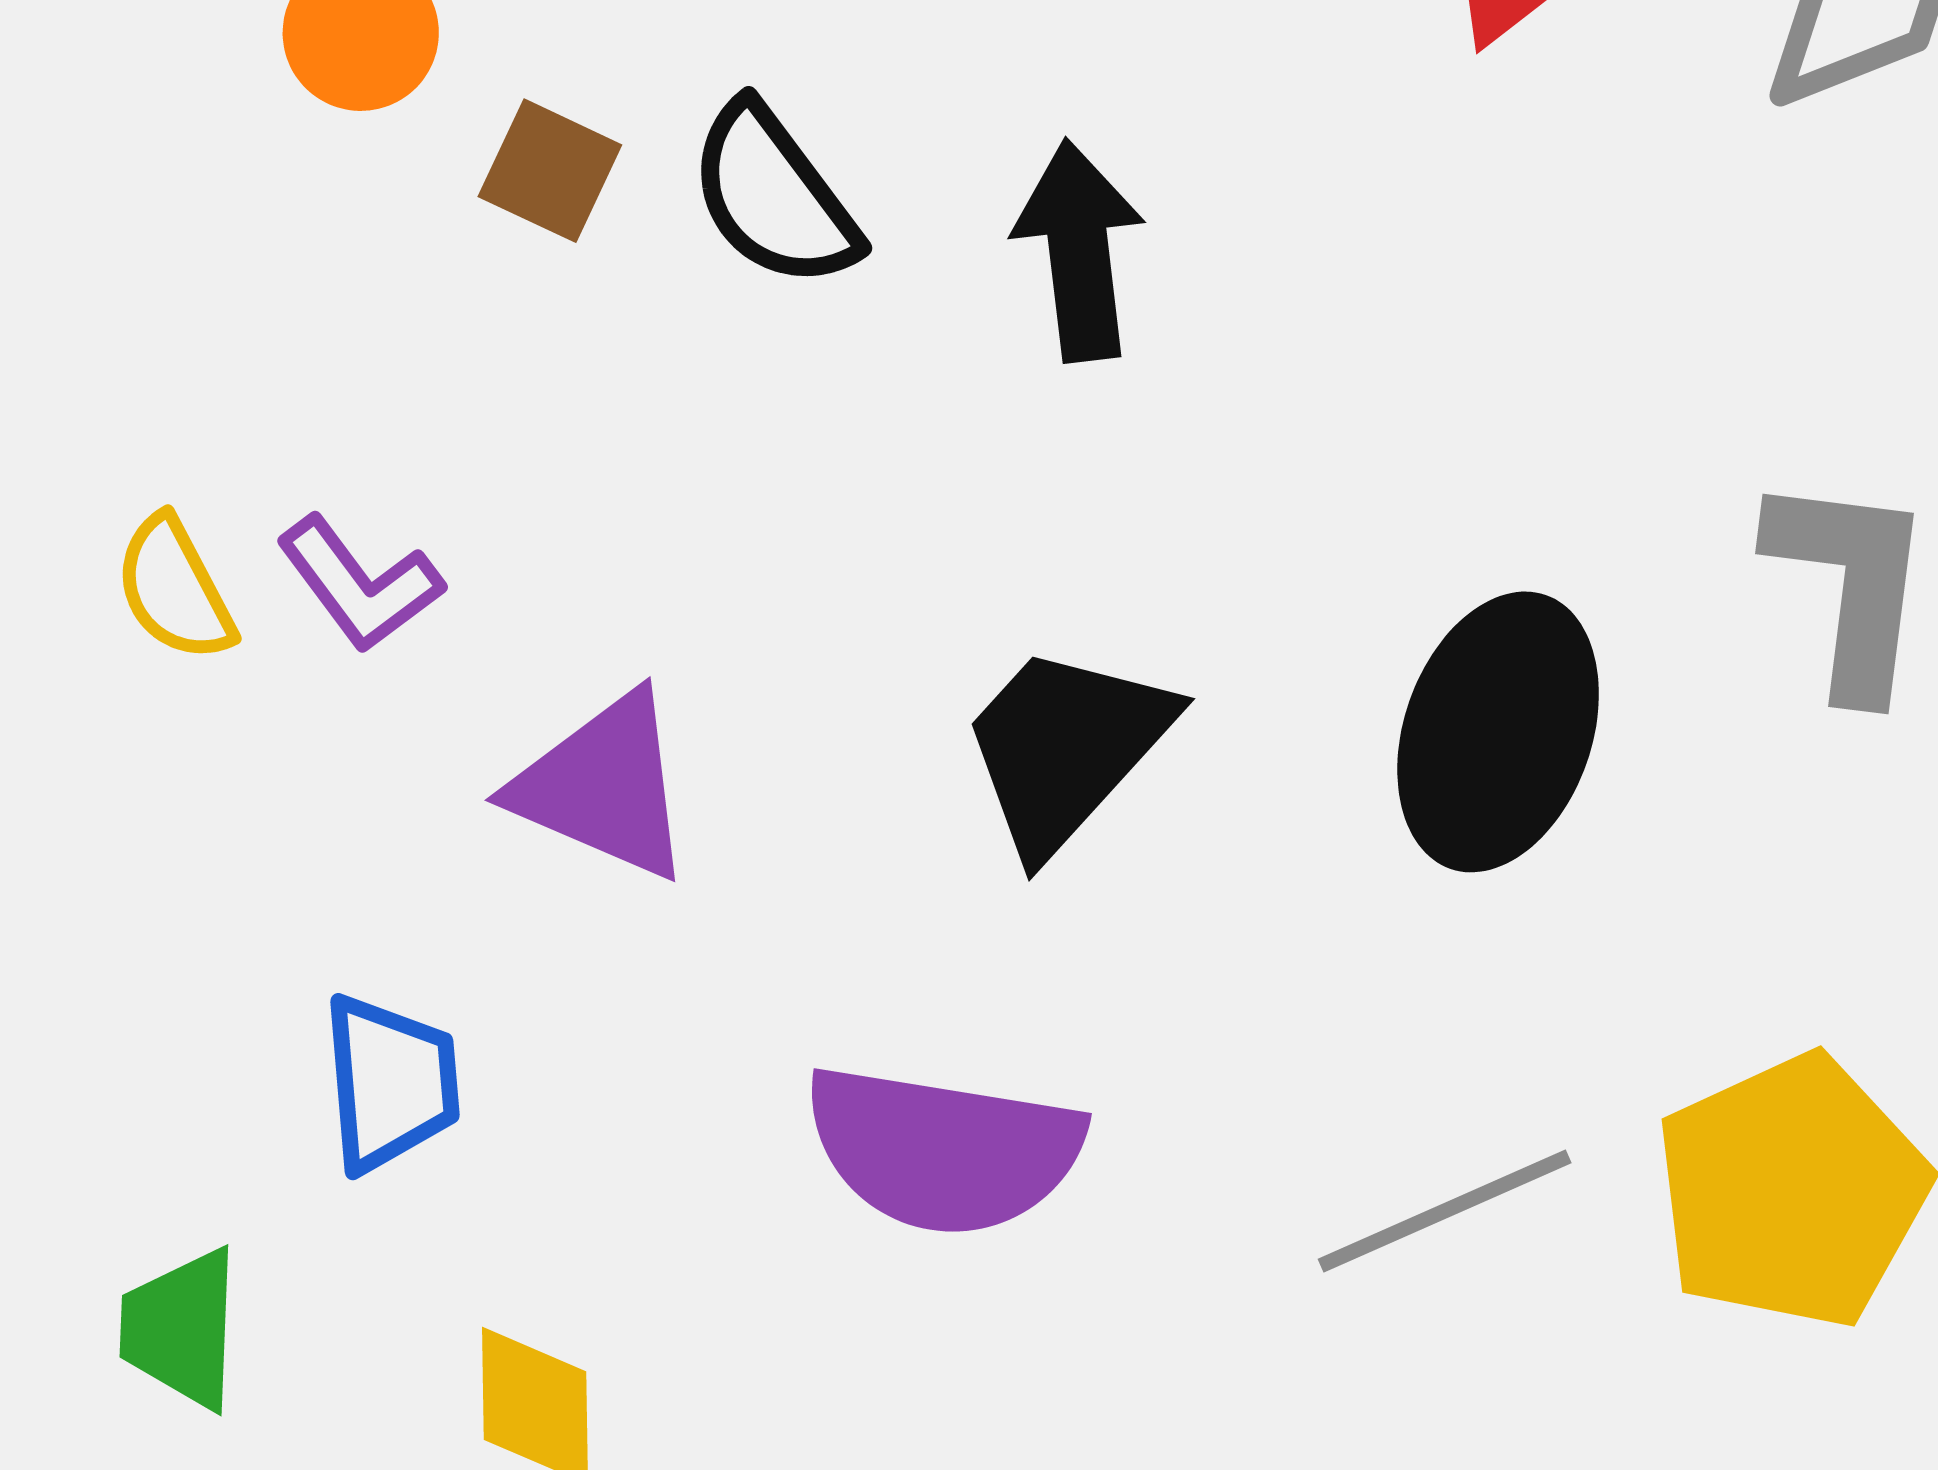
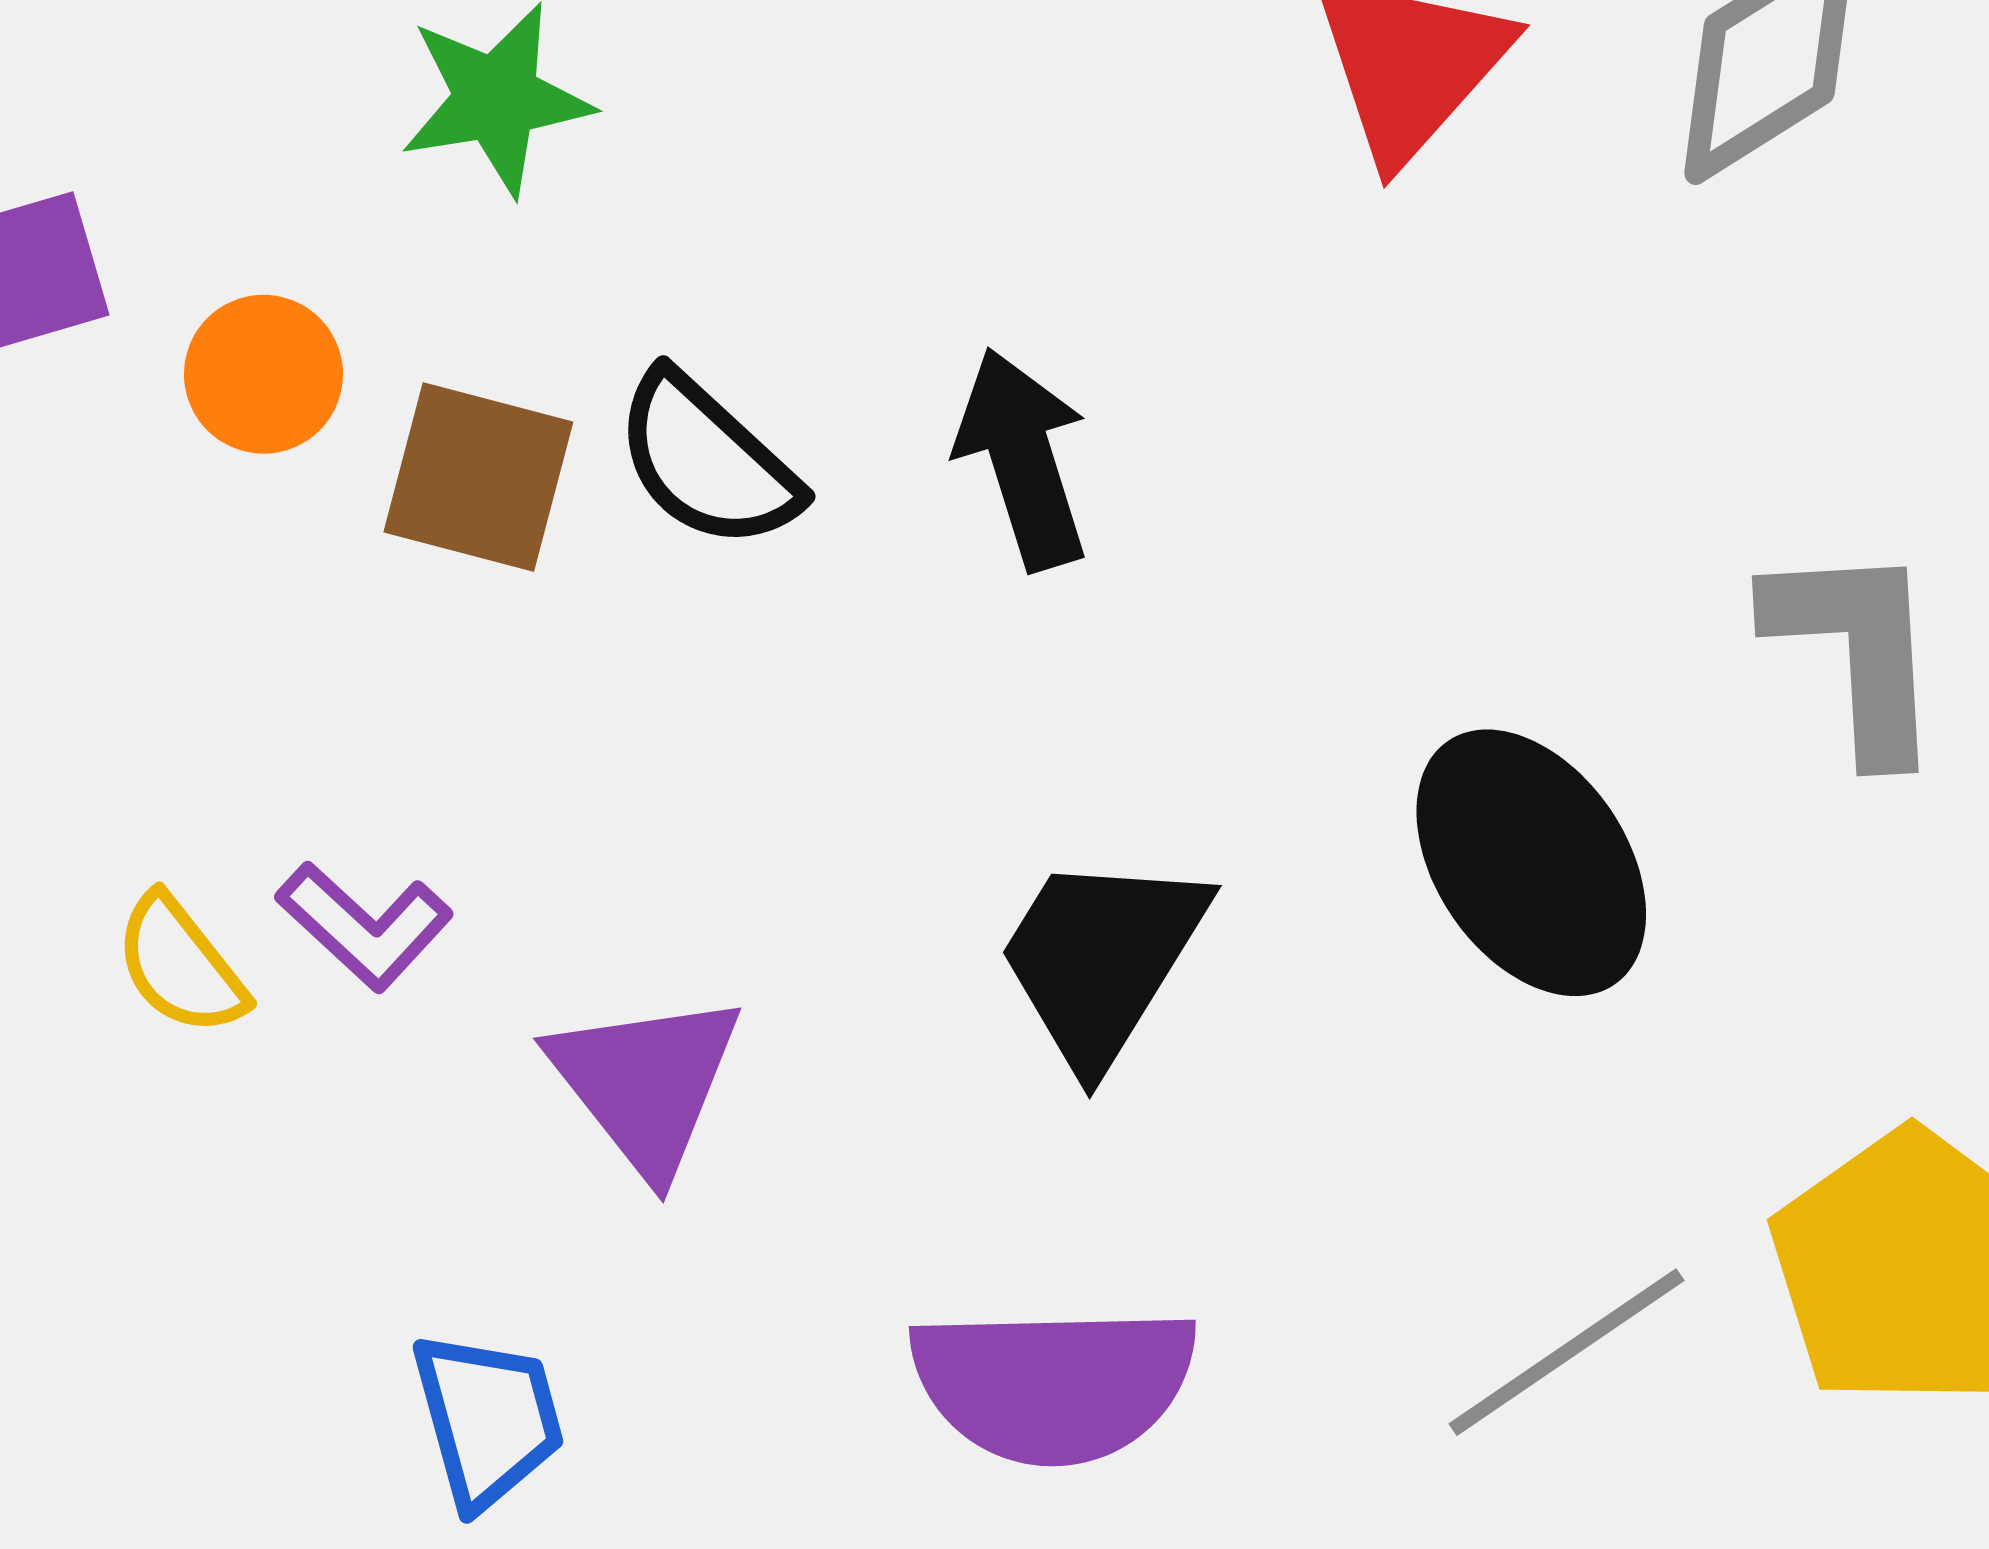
brown square: (550, 171) -> (478, 477), size x1.4
black ellipse: (1498, 732) -> (1531, 863), turned -43
purple triangle: (603, 786) -> (646, 1083), turned 39

